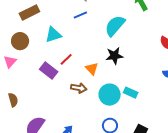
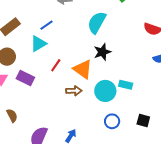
blue line: (80, 15) -> (47, 25), moved
orange triangle: (92, 69) -> (83, 69), size x1.5
purple rectangle: (49, 71) -> (25, 78), moved

